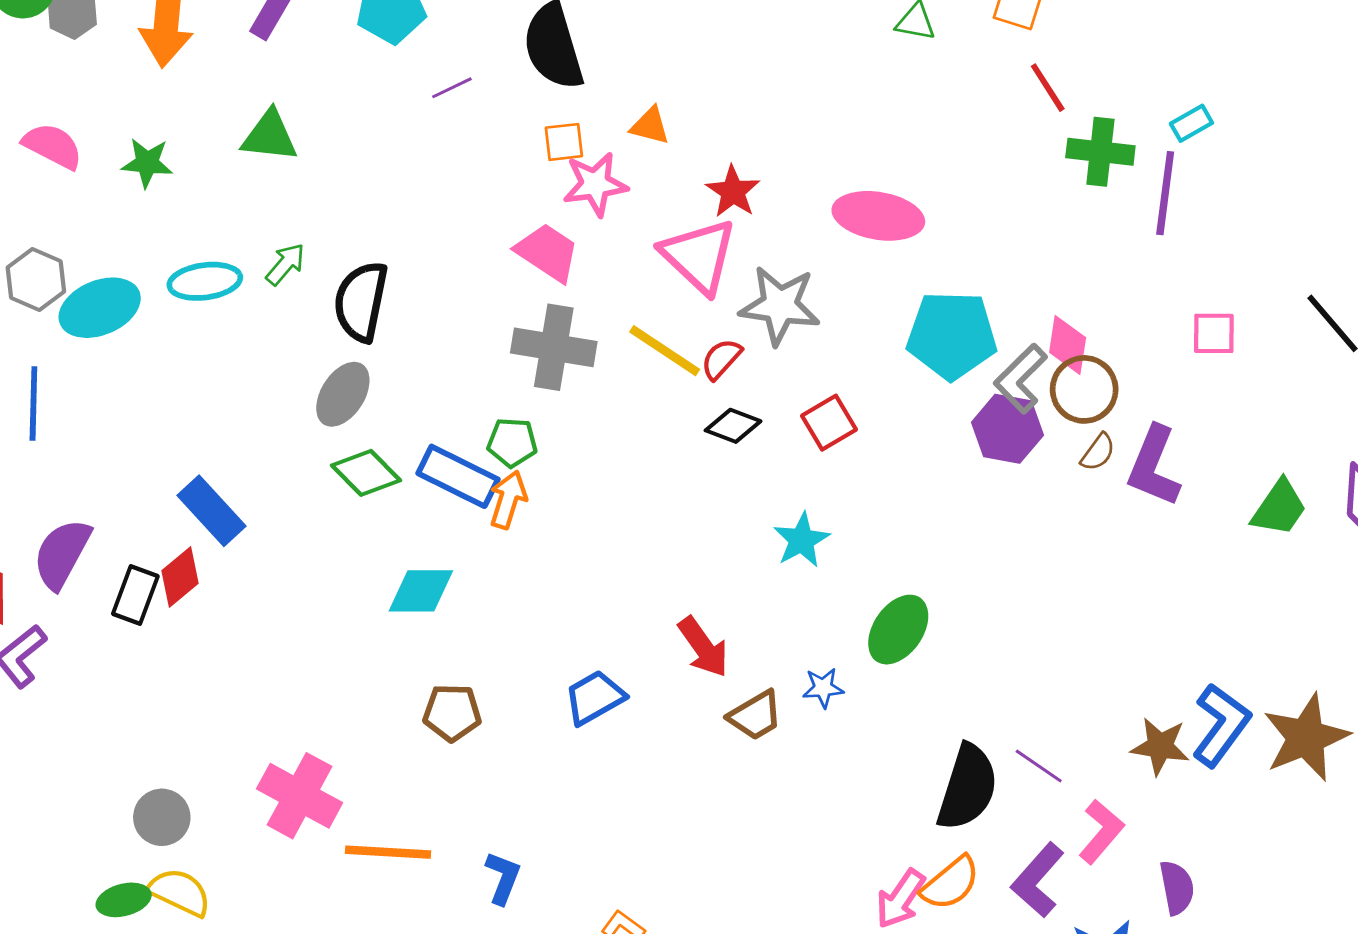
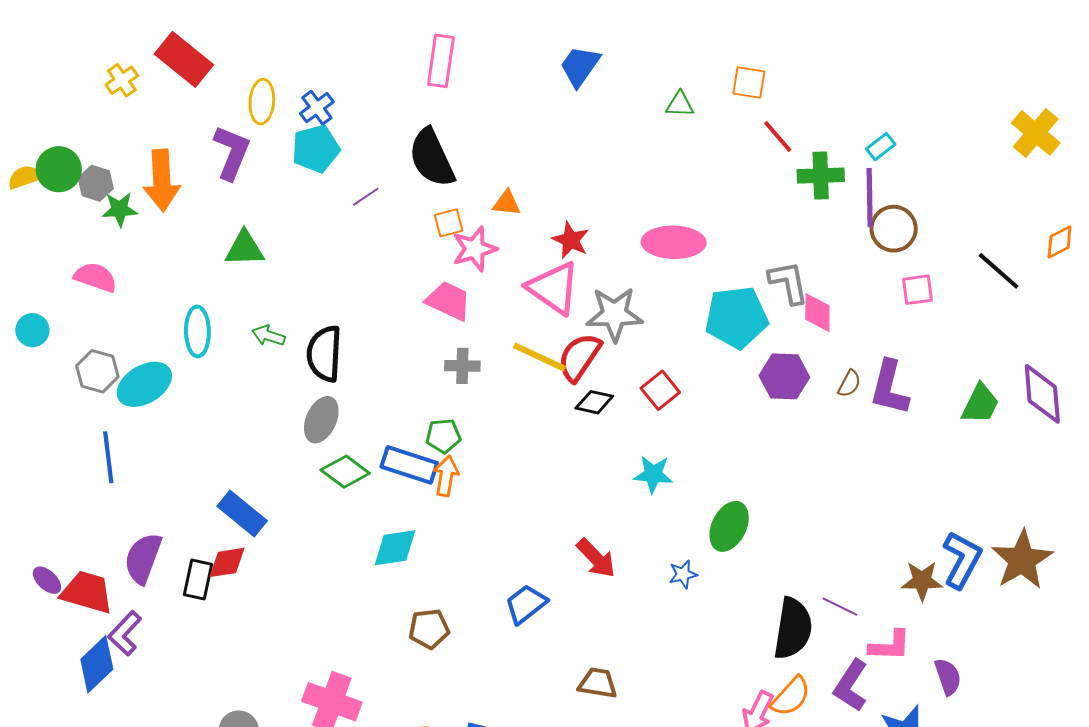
green star: (147, 163) -> (120, 209), moved
green arrow: (285, 264) -> (268, 336), turned -104
cyan ellipse: (205, 281) -> (197, 331), moved, turned -75
gray cross: (554, 347) -> (462, 366), size x0.6
red semicircle: (721, 359) -> (579, 357), size x1.6
gray L-shape: (1021, 379) -> (789, 282), moved, turned 132
brown circle: (1084, 389) -> (894, 229), moved
cyan star: (802, 540) -> (653, 474), turned -30
red diamond: (180, 577) -> (227, 562), turned 39
brown trapezoid: (755, 715) -> (598, 683), moved, turned -132
pink L-shape: (1101, 832) -> (890, 646), turned 60

